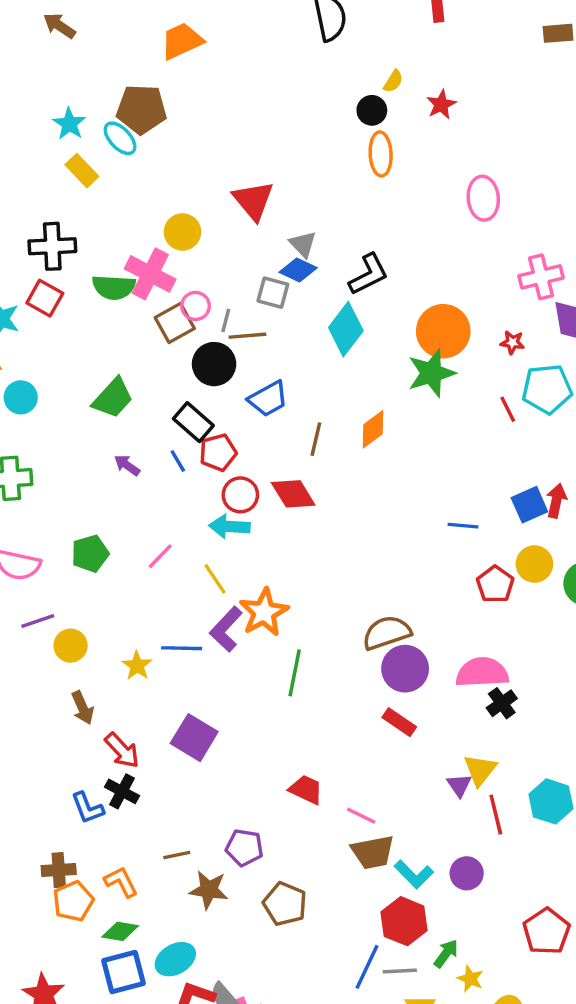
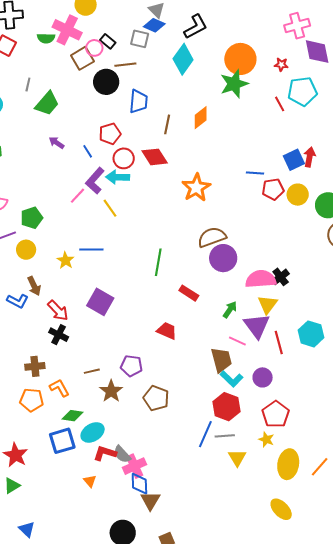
green semicircle: (114, 287) -> (46, 38), size x0.7
gray line: (226, 320) -> (28, 84), moved
blue trapezoid: (268, 399) -> (138, 101), turned -55
black rectangle: (193, 422) -> (108, 41), moved, size x0.7
blue line: (178, 461) -> (88, 151), moved
green pentagon: (90, 554) -> (32, 218), moved
red pentagon: (495, 584) -> (273, 189), moved, turned 30
orange star: (264, 612) -> (196, 188), moved
purple L-shape: (226, 629) -> (95, 181), moved
pink semicircle: (482, 672) -> (261, 279), moved
red rectangle: (399, 722) -> (189, 293), moved
yellow triangle: (480, 770) -> (268, 304), moved
purple triangle: (459, 785) -> (257, 326), size x1.8
blue L-shape: (88, 808) -> (18, 301), moved, turned -40
pink line: (361, 816) -> (237, 341), moved
brown trapezoid: (373, 852) -> (221, 360), moved, turned -92
brown cross: (59, 870) -> (35, 366), moved
brown star: (209, 890) -> (111, 391), turned 30
orange pentagon: (73, 901) -> (32, 400), turned 30
green diamond: (120, 931) -> (73, 416), moved
red pentagon: (547, 931) -> (276, 414), moved
green arrow: (446, 953) -> (230, 310), moved

